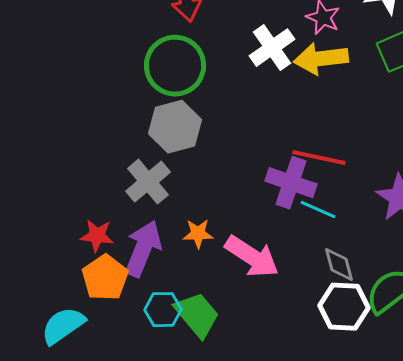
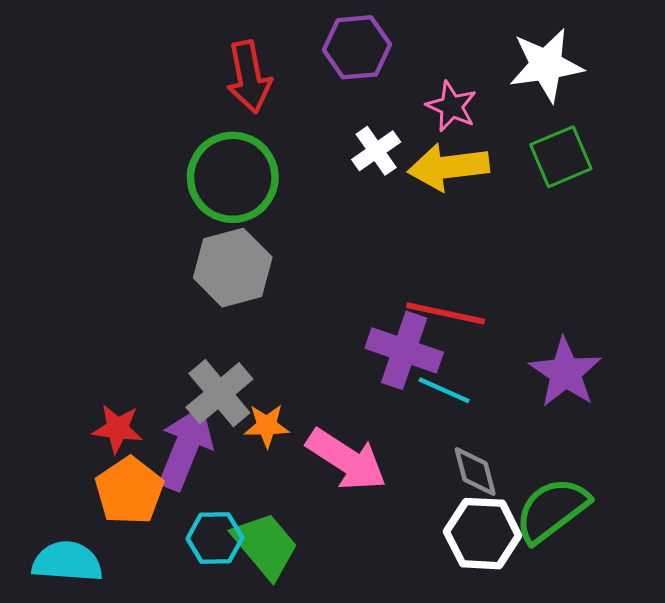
white cross: (272, 48) -> (376, 151), size x0.7
gray cross: (148, 182) -> (219, 393), moved
cyan semicircle: (63, 326) -> (67, 562), turned 39

